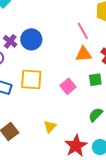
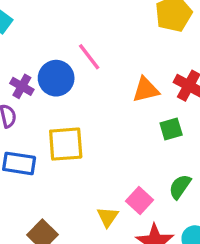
pink line: (83, 31) -> (89, 57), moved
pink square: (68, 86) -> (139, 200), moved

